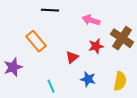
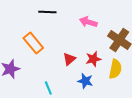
red star: (96, 46) -> (93, 59), moved
yellow semicircle: (120, 81) -> (115, 69), moved

